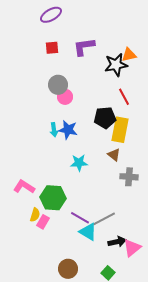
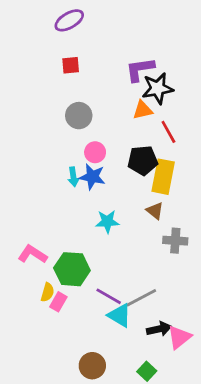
purple L-shape: (84, 47) -> (140, 69), moved
orange triangle: (129, 55) -> (143, 110), moved
pink circle: (65, 97) -> (95, 152), moved

